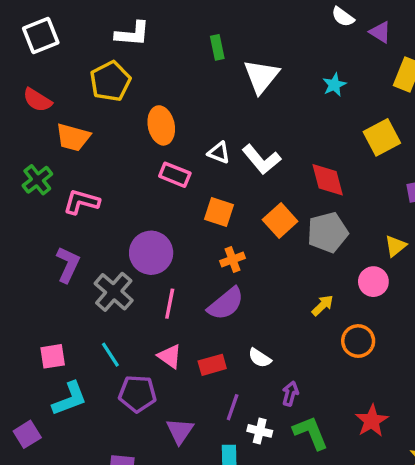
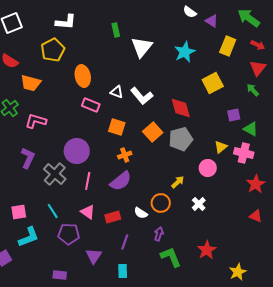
cyan star: (334, 85) -> (185, 52), size x1.5
orange circle: (358, 341) -> (161, 203), moved
white cross: (260, 431) -> (199, 204), moved, turned 32

